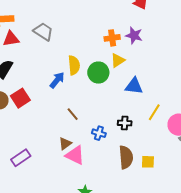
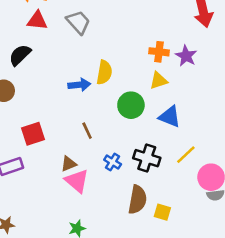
green circle: (98, 73) -> (131, 105), moved
blue arrow: (57, 80) -> (79, 85), turned 30
red square: (20, 98) -> (33, 134), moved
black cross: (125, 123) -> (147, 158), size x1.5

